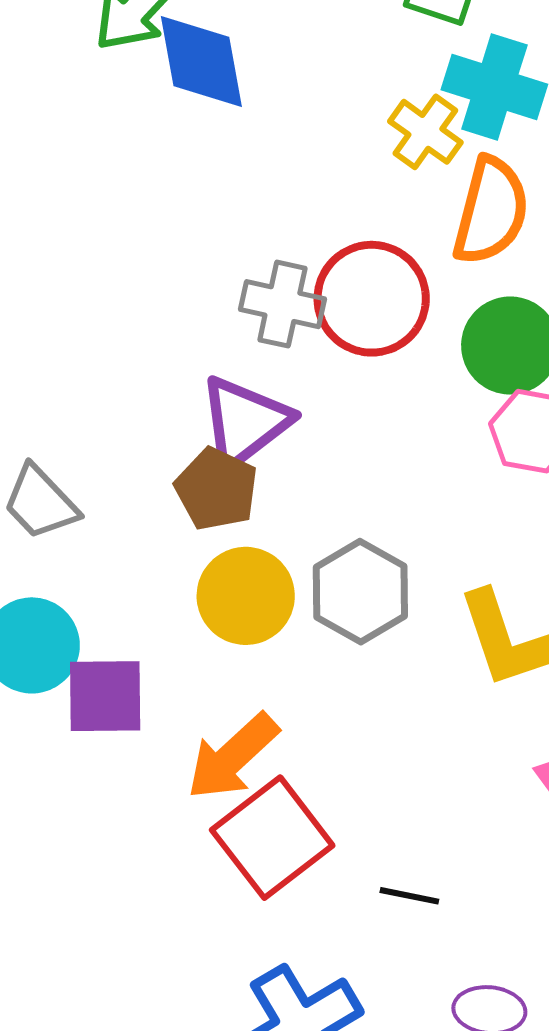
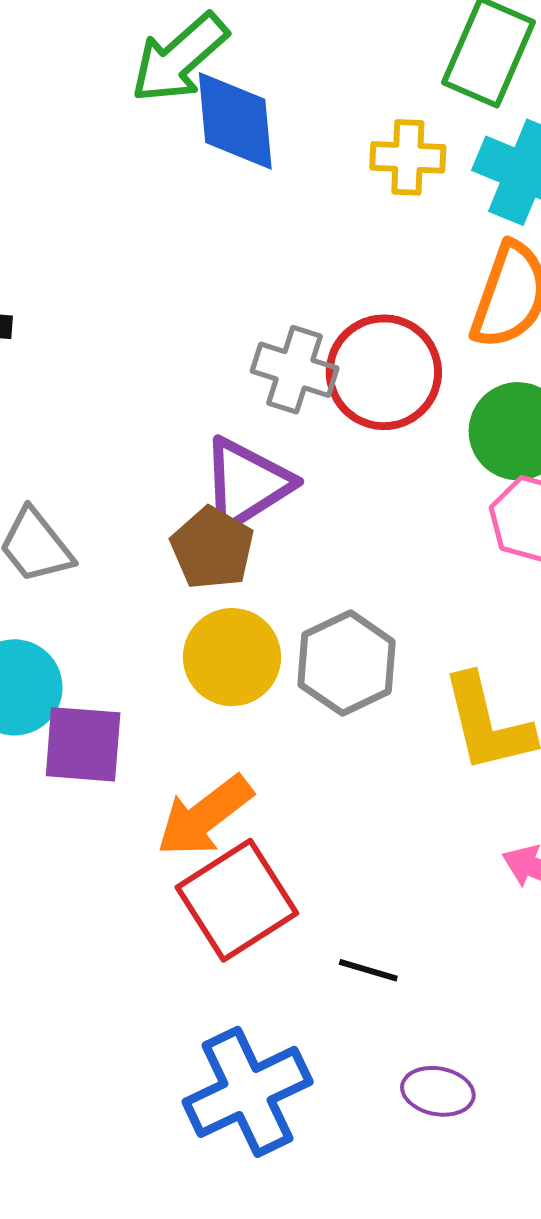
yellow cross: (425, 132) -> (408, 157), moved, turned -38

